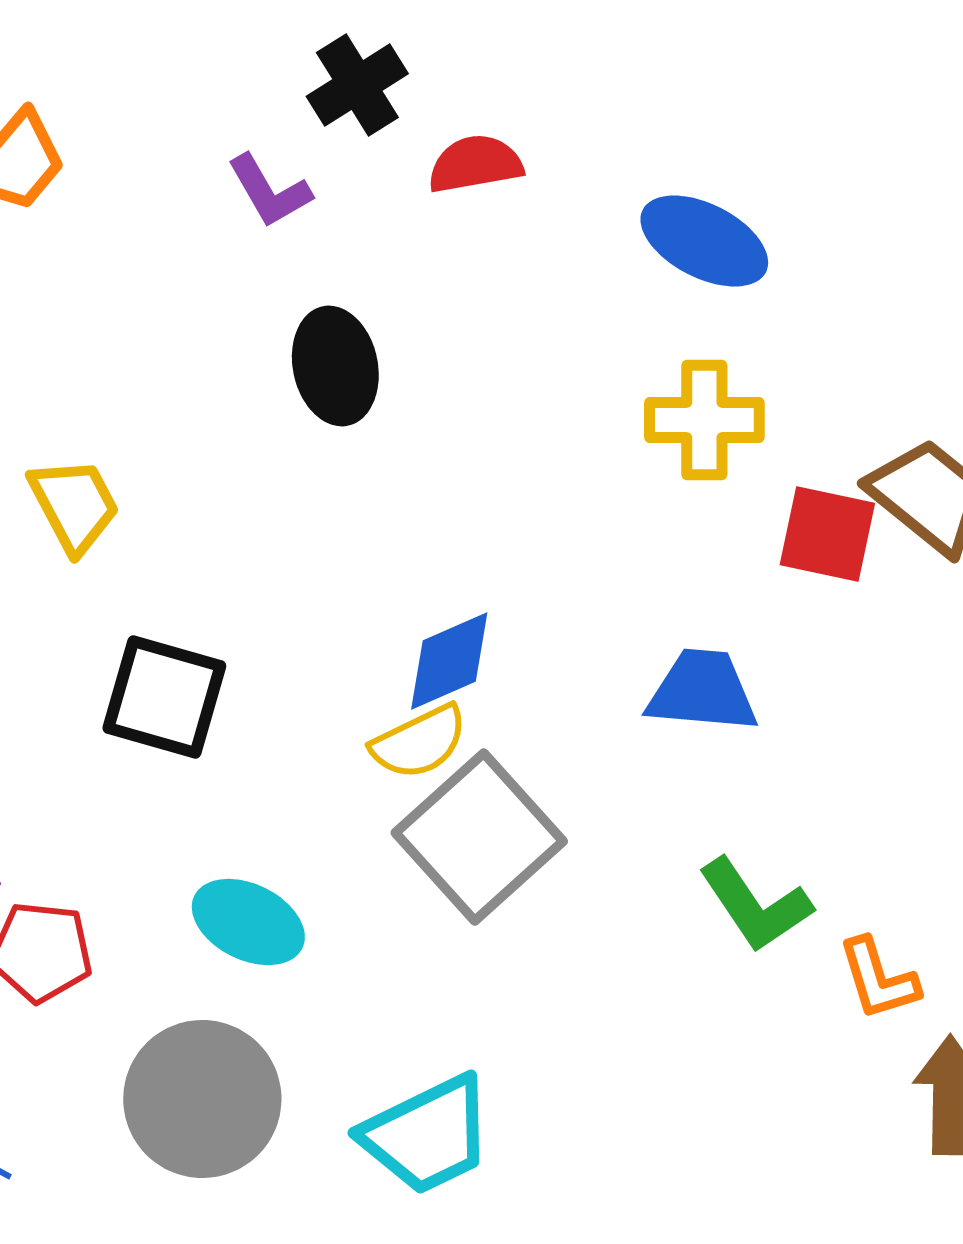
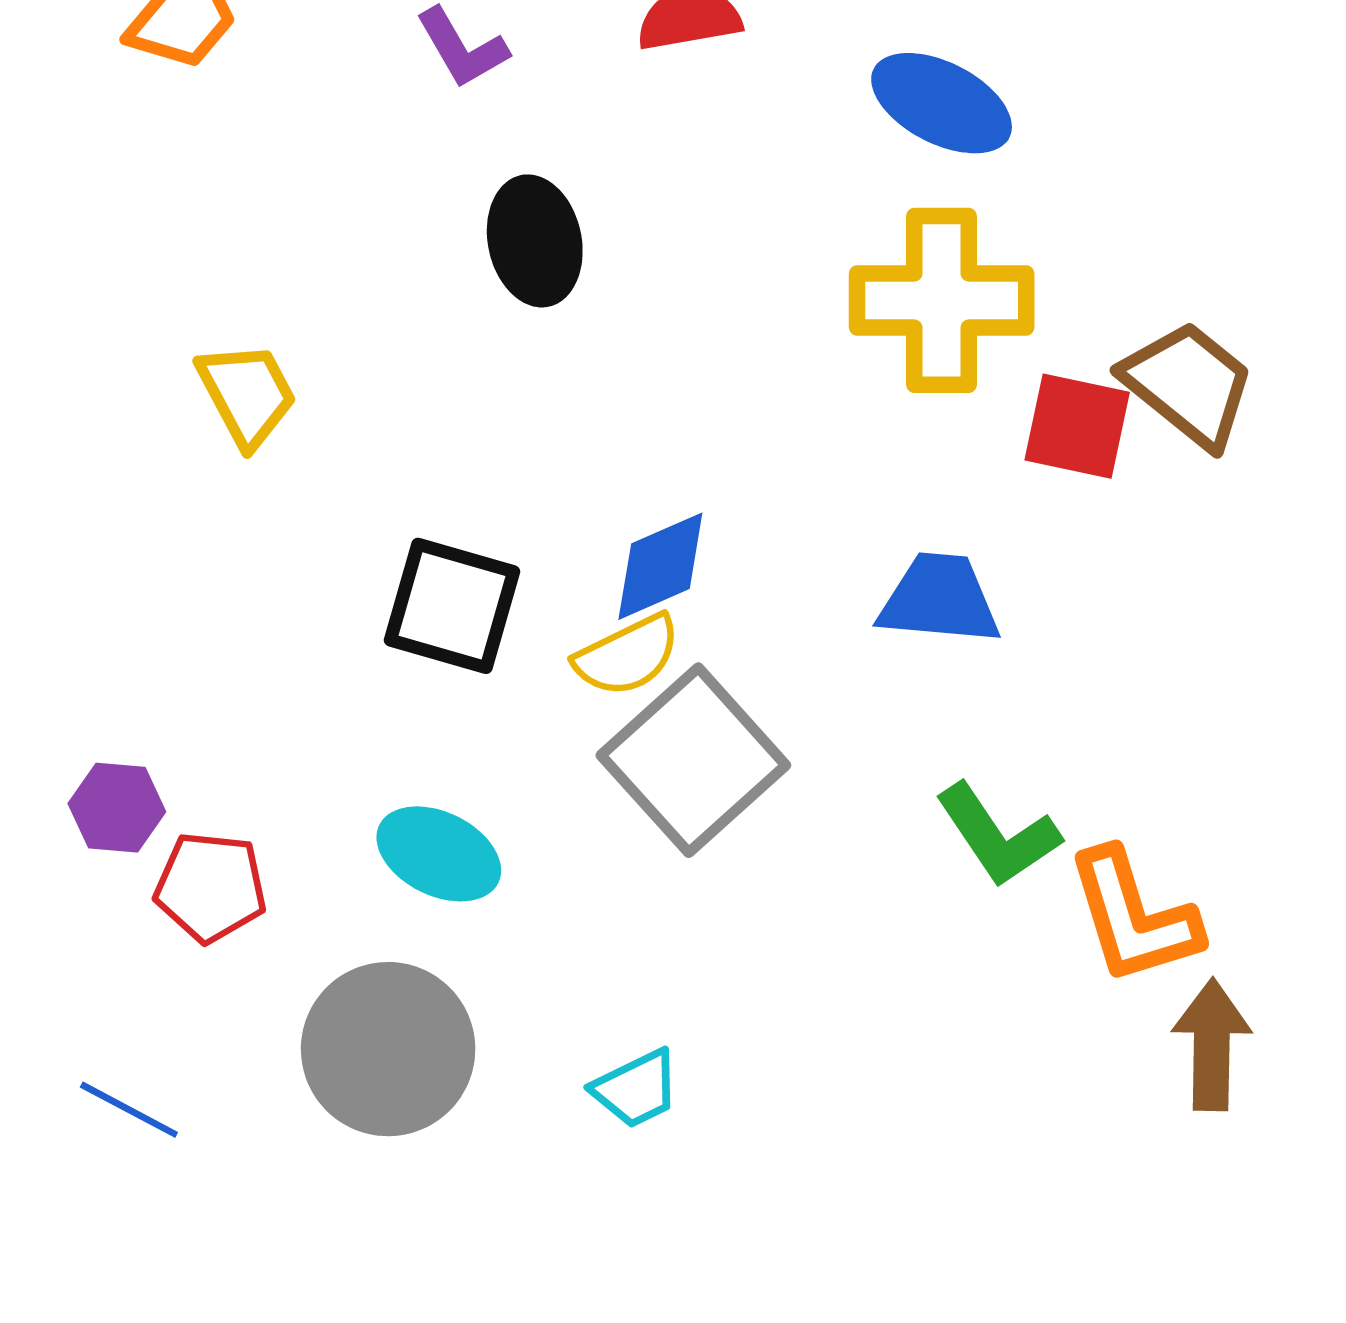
yellow cross: (704, 420) -> (942, 300), size x1.4
black square: (164, 697) -> (452, 606), moved
orange L-shape: (878, 979) -> (1133, 917), size x1.5
cyan trapezoid: (427, 1135) -> (636, 1089), size x0.6

